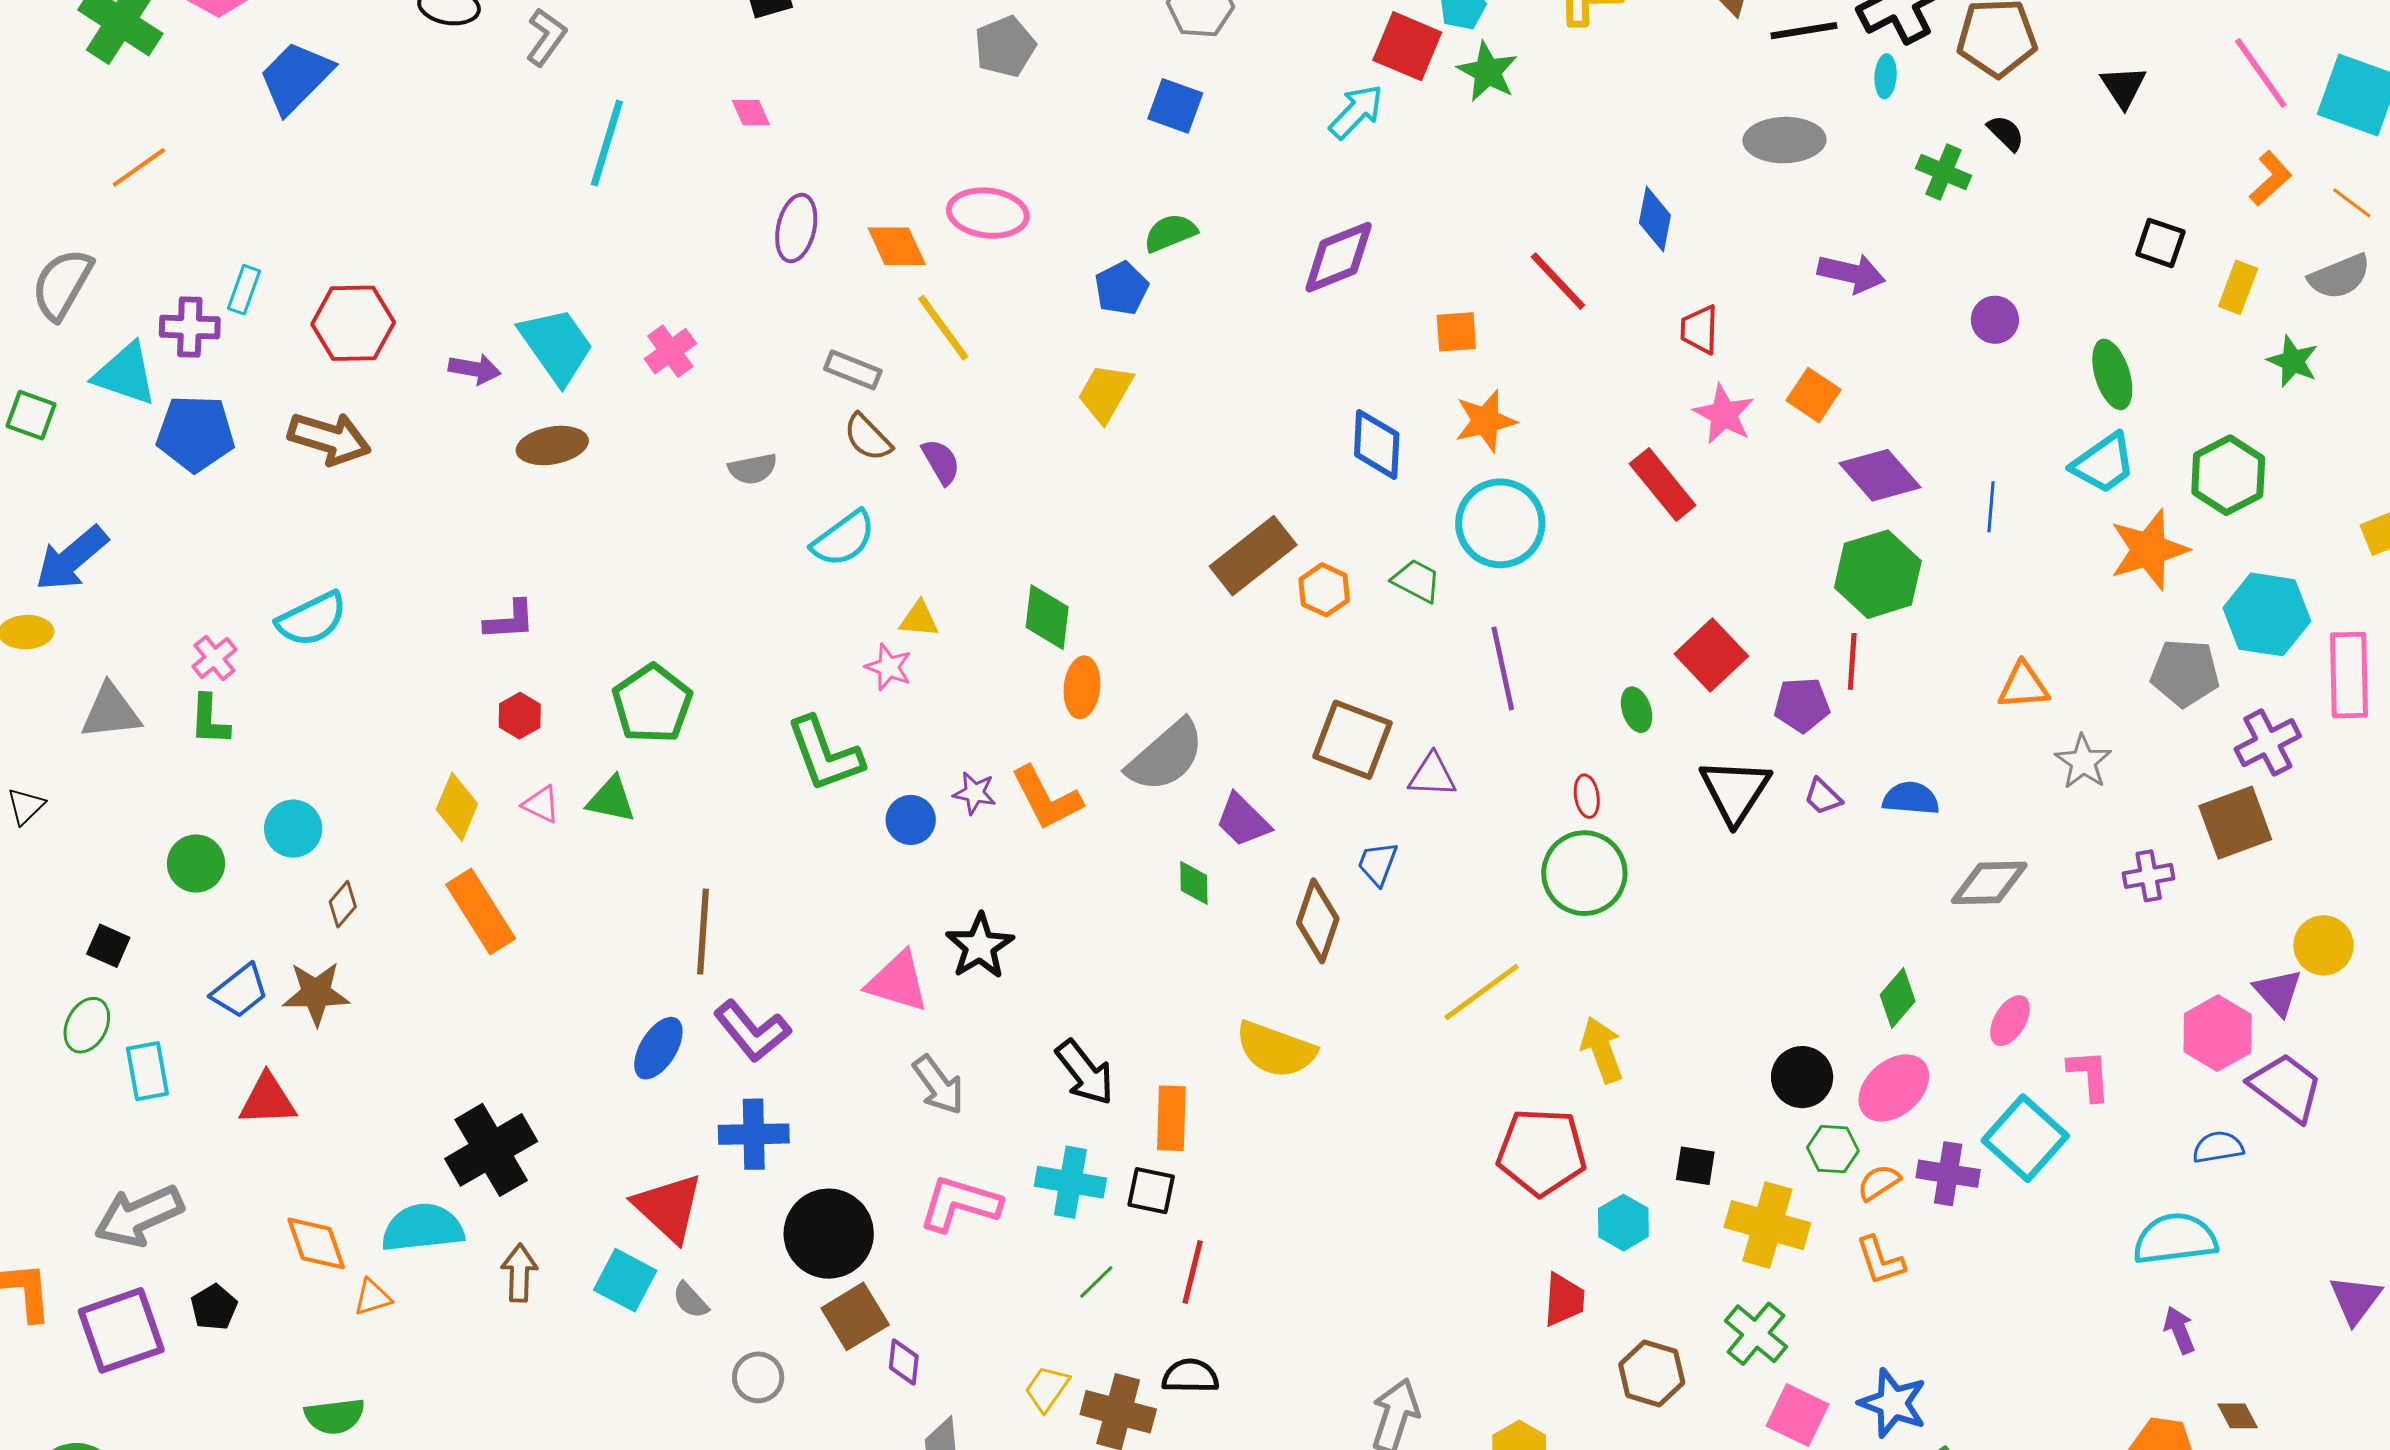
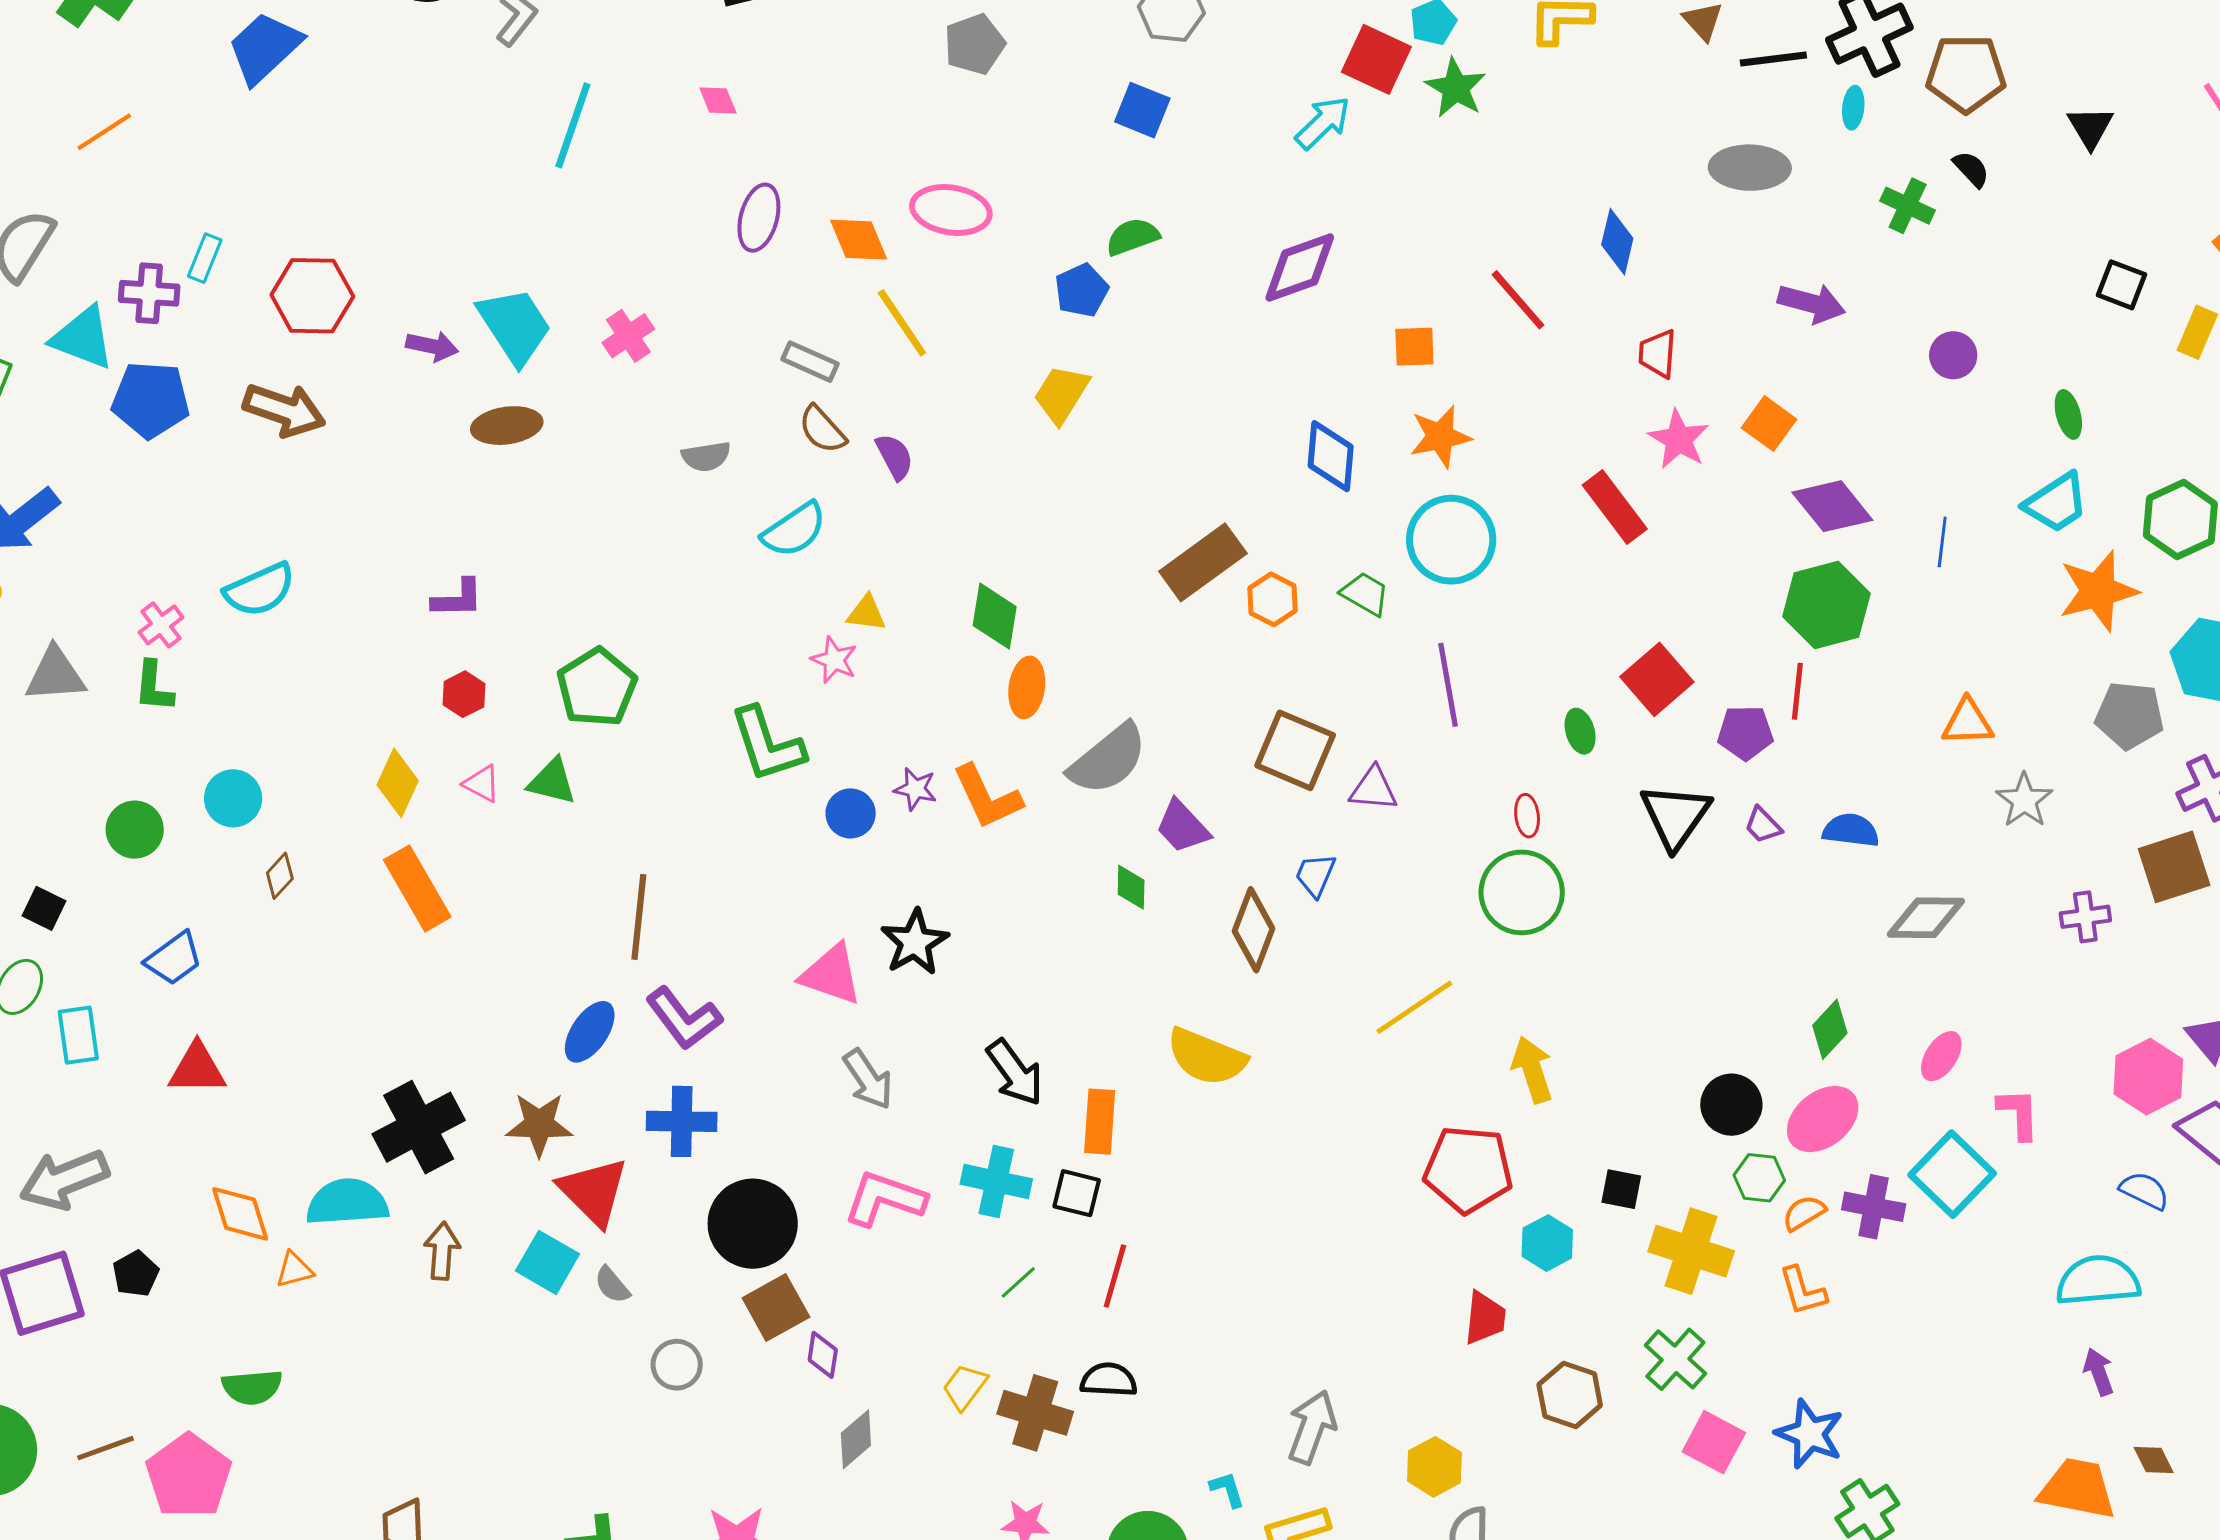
green ellipse: (2112, 374) -> (2068, 414), size x0.7
brown star: (316, 993) -> (539, 1124), moved
blue semicircle: (2218, 1147) -> (2144, 1191), turned 33

